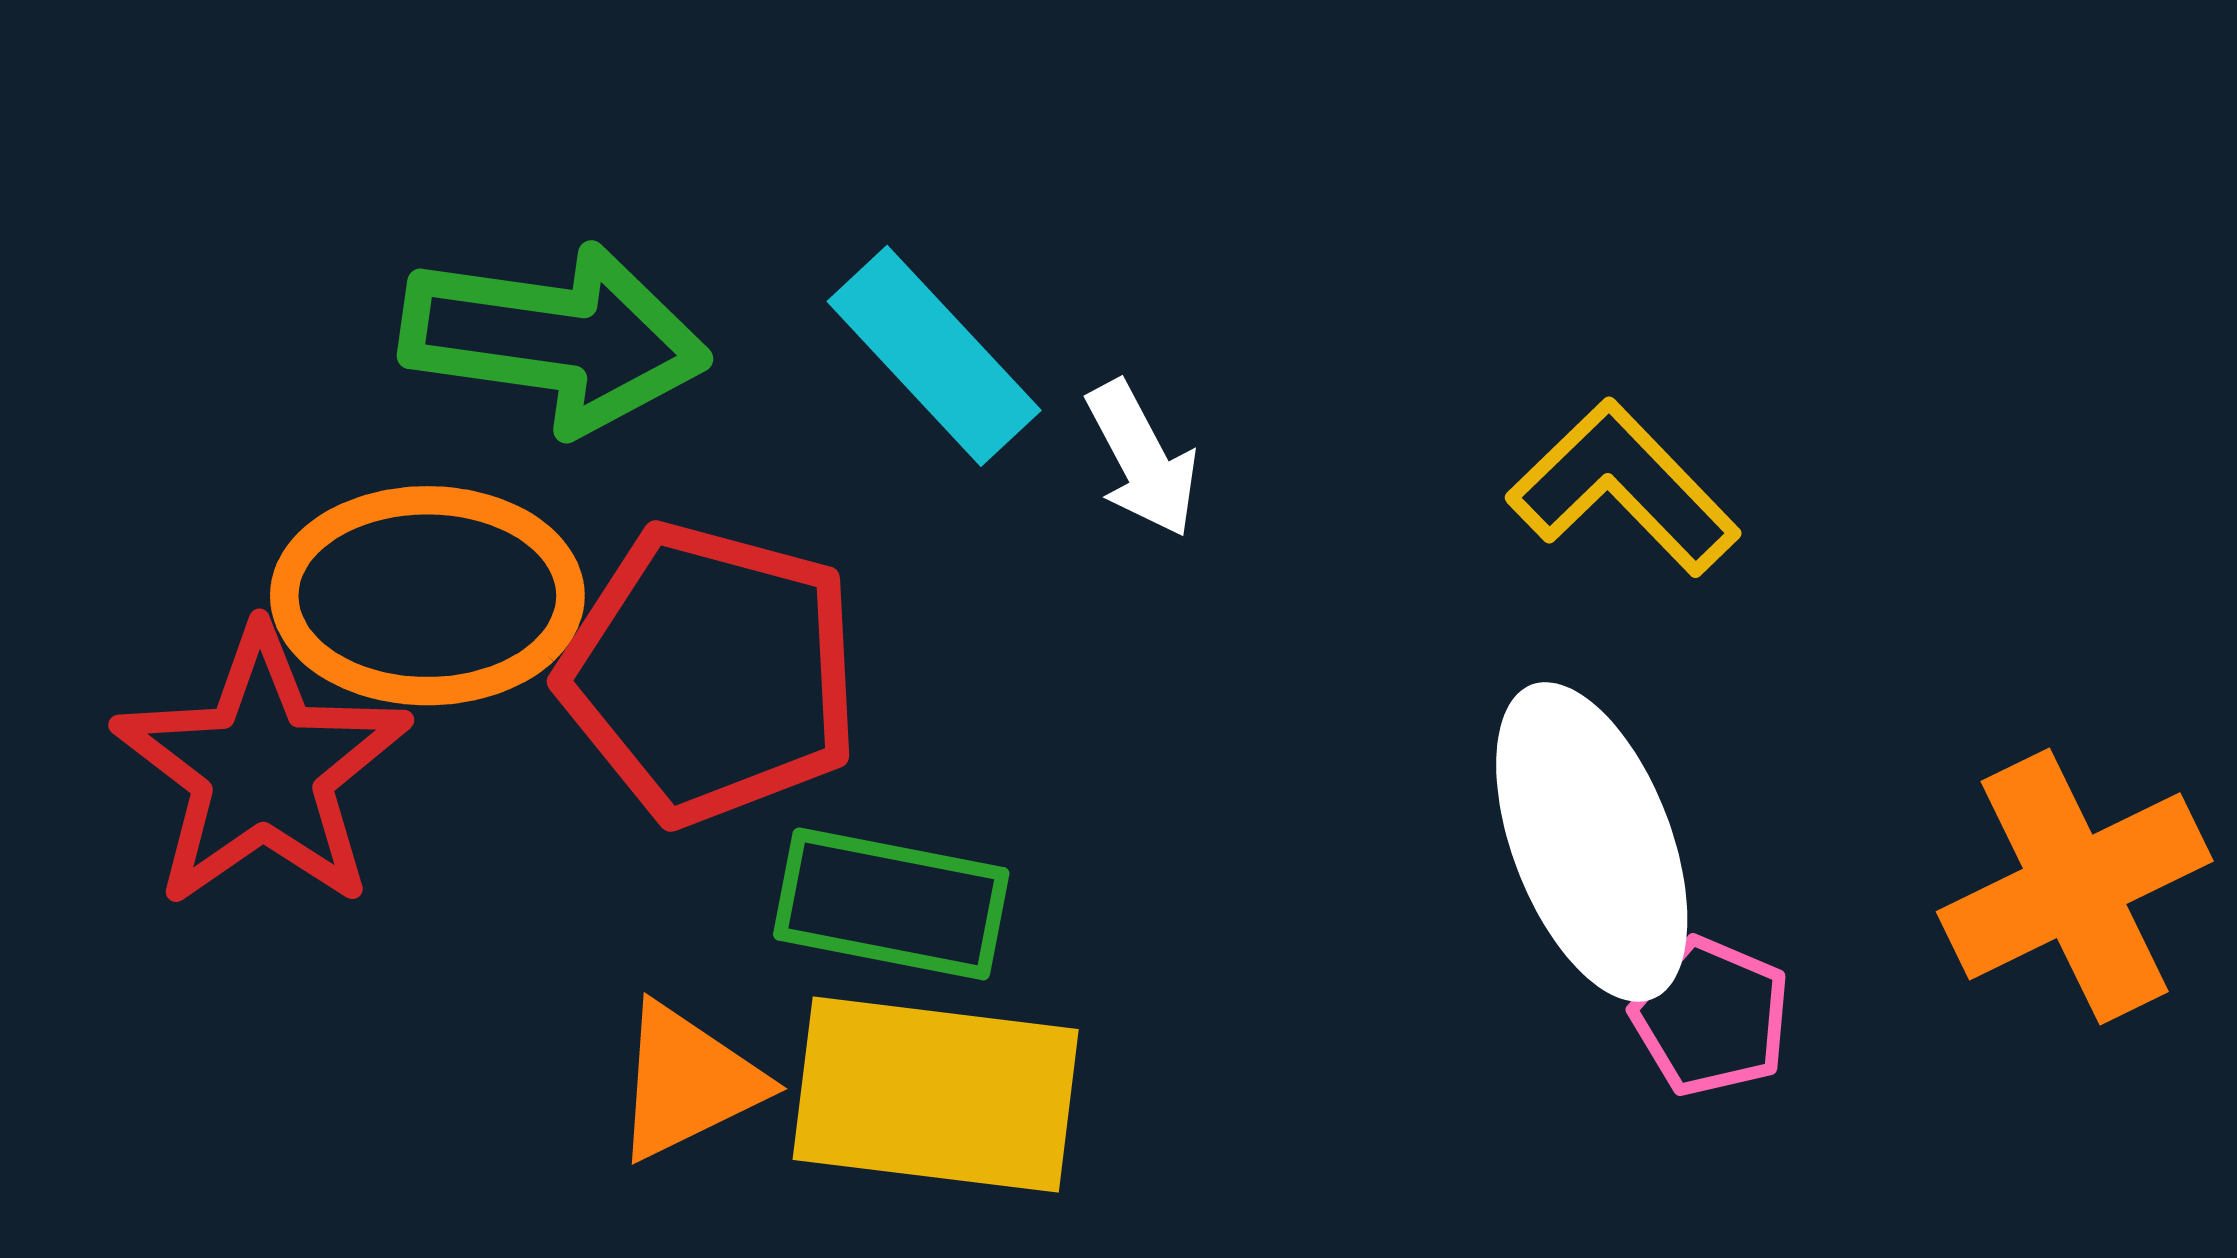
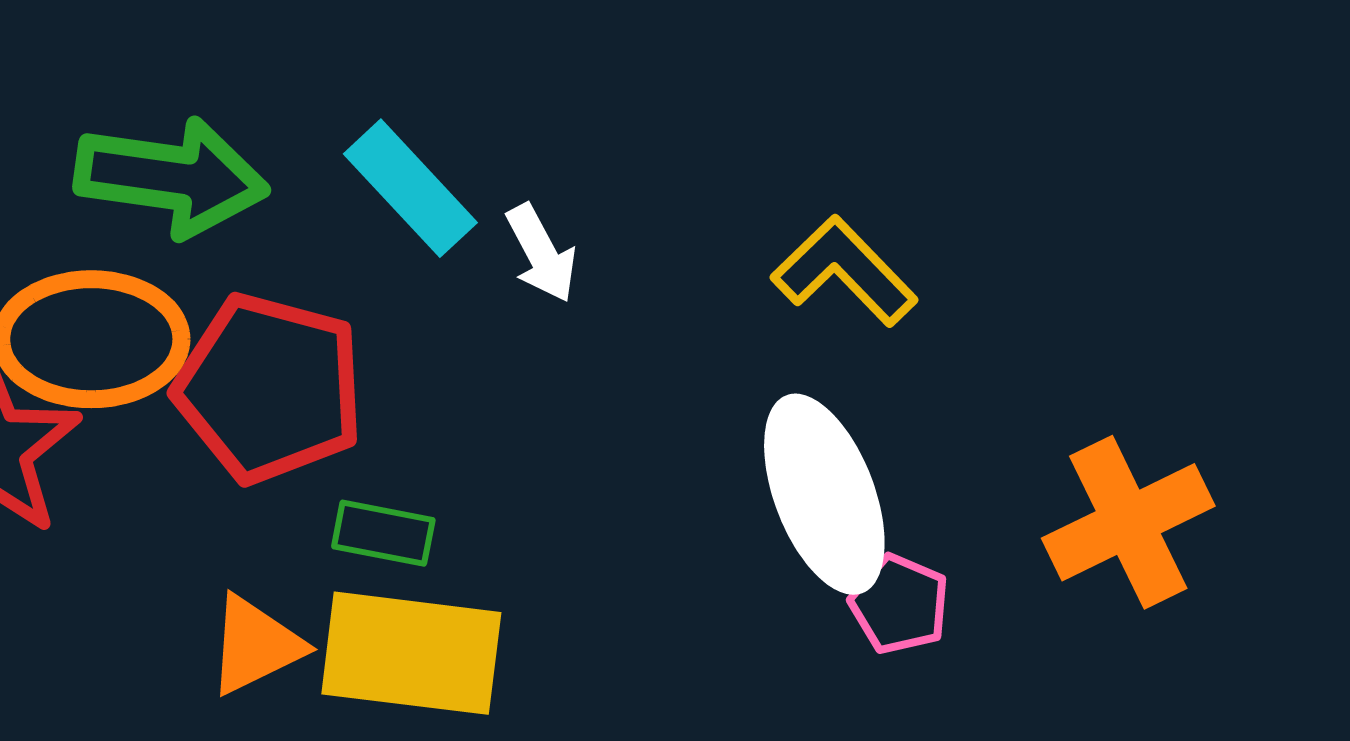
green rectangle: (891, 904) -> (383, 533), size x0.7

